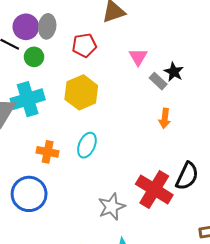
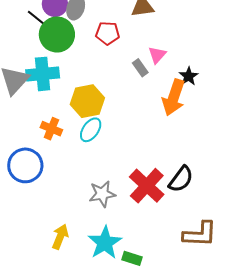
green circle: (34, 57) -> (57, 34), size x1.8
gray rectangle: (158, 81) -> (140, 68), moved
yellow hexagon: (81, 92) -> (87, 101), moved
orange arrow: (165, 118) -> (174, 97), moved, size x1.8

